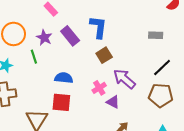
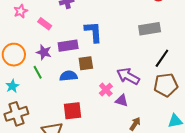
gray rectangle: (156, 35) -> (150, 29), size x1.5
purple rectangle: (70, 36) -> (68, 46), turned -48
brown square: (104, 55) -> (86, 63), moved, turned 35
blue semicircle: (64, 78) -> (68, 76), moved

